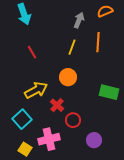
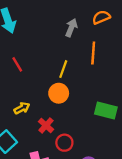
yellow line: (72, 47) -> (63, 69), moved
yellow arrow: (36, 90) -> (22, 108), size x0.6

